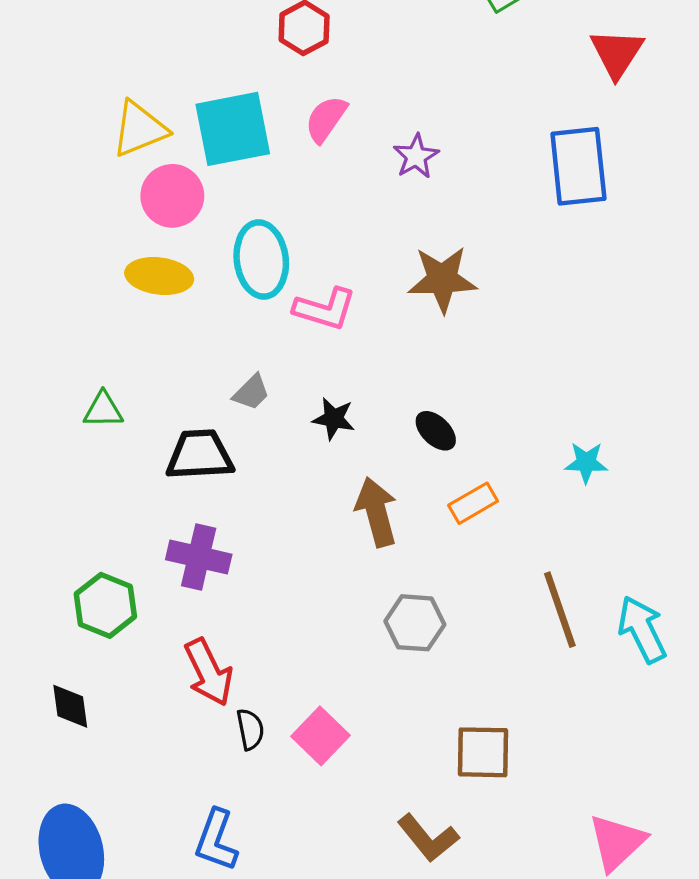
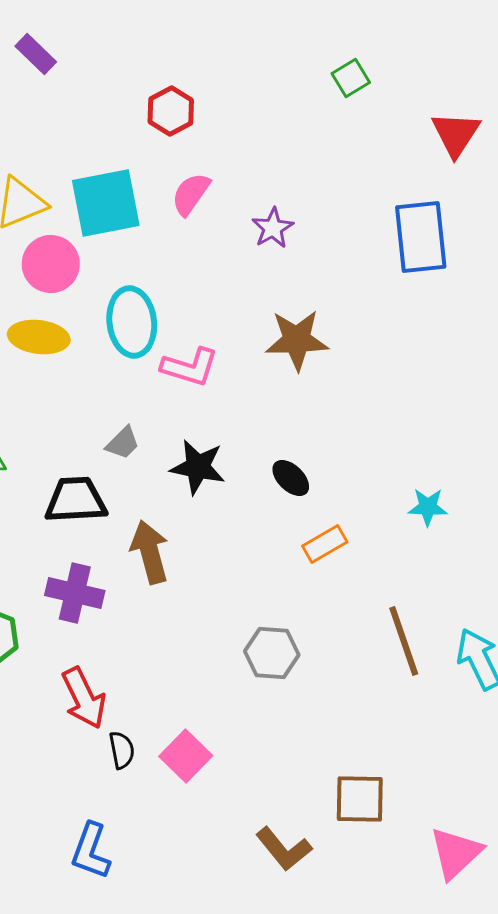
black star: (334, 419) -> (198, 467), size x1.4
brown arrow: (376, 512) -> (150, 552), moved
brown square: (483, 752) -> (360, 799), moved

